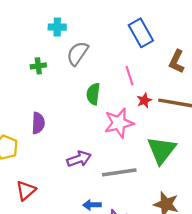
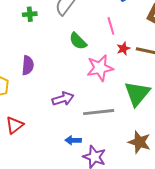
green semicircle: (93, 94) -> (78, 41), turned -54

